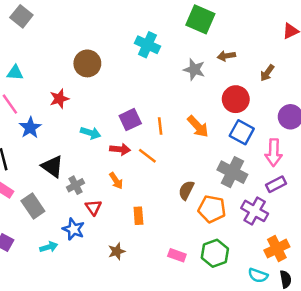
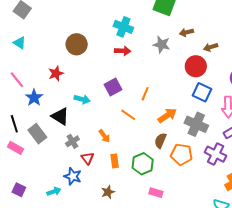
cyan triangle: (15, 73) -> (20, 43), moved, turned 32
brown arrow: (267, 73) -> (211, 47), moved, turned 40
orange line: (160, 126) -> (145, 94), moved, turned 32
orange arrow: (198, 126) -> (167, 115), moved, turned -78
red arrow: (120, 149) -> (123, 51), moved
black triangle: (52, 166) -> (60, 116), moved
gray rectangle: (33, 206) -> (37, 134), moved
orange rectangle: (138, 216) -> (115, 161), moved
green hexagon: (215, 253) -> (143, 164), moved

